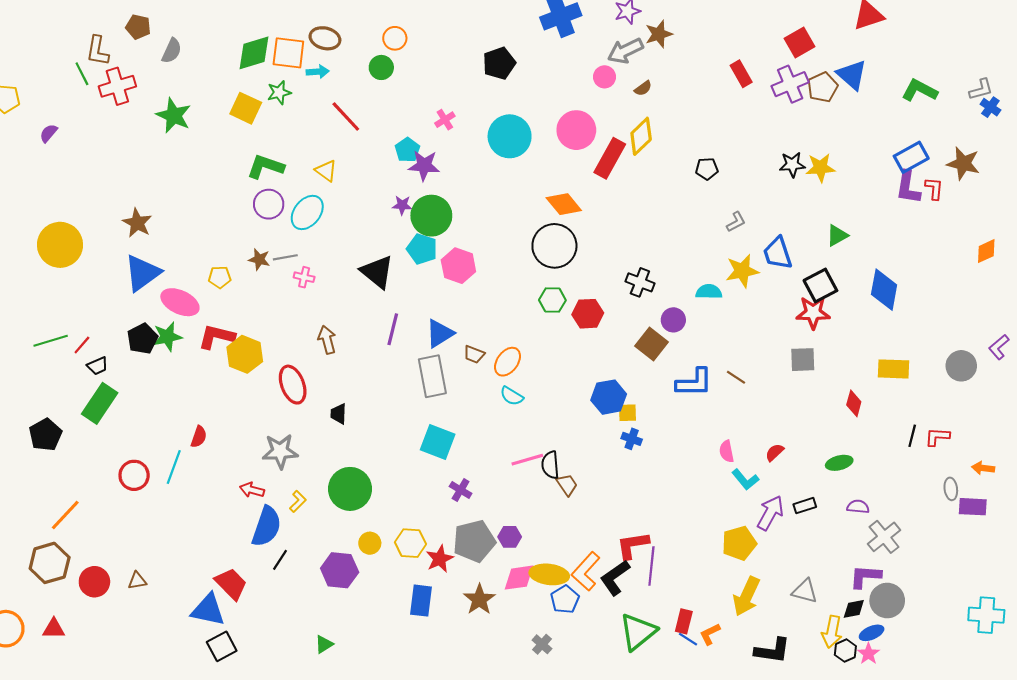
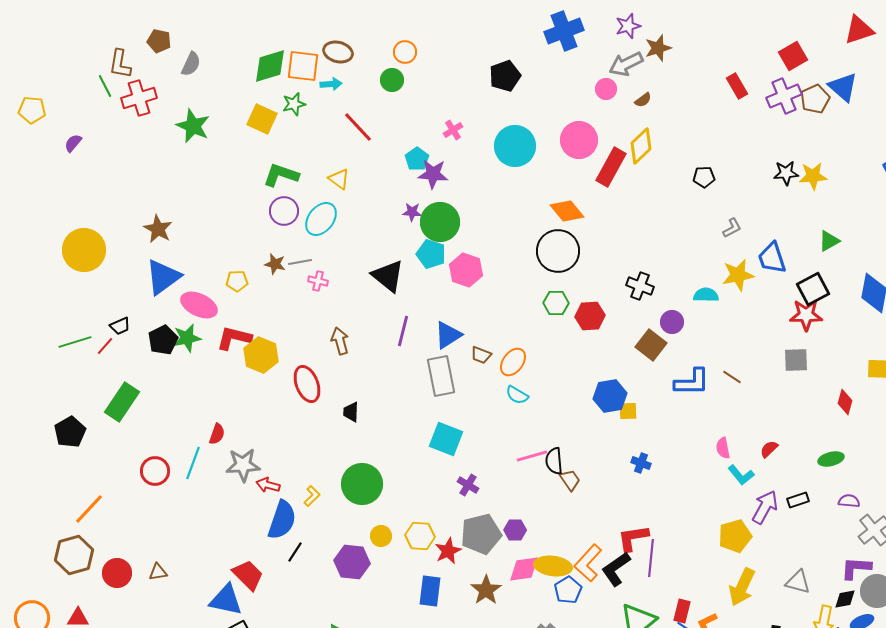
black trapezoid: (98, 366) -> (120, 326), moved
blue cross: (632, 439) -> (641, 463), moved
gray star: (280, 451) -> (243, 465), moved

